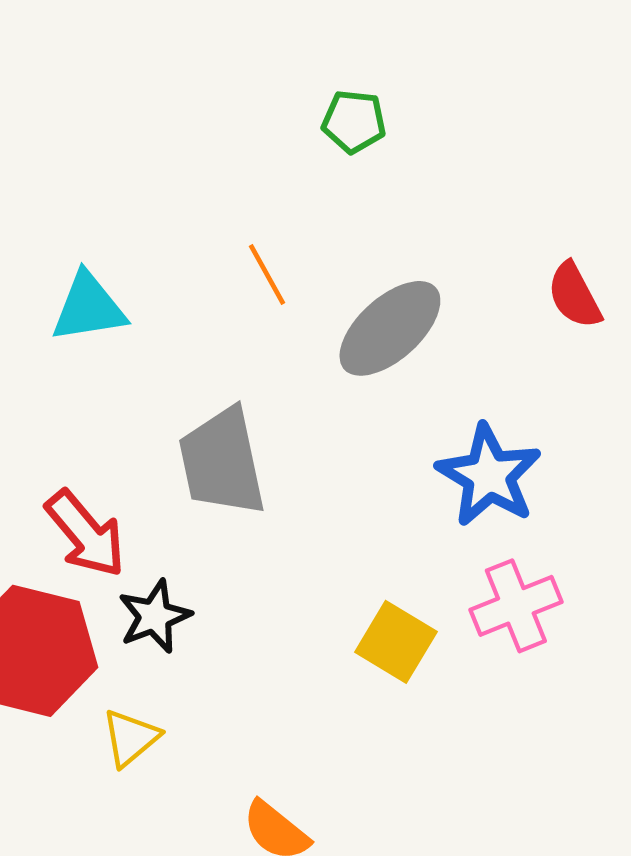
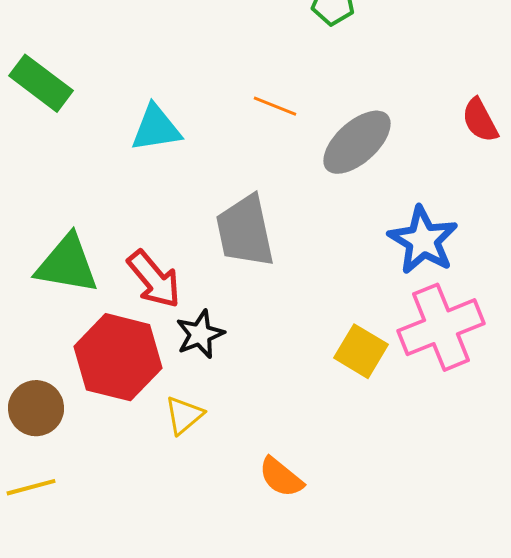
orange line: (267, 274) -> (275, 106), turned -39
pink cross: (516, 606) -> (441, 327), size x1.4

